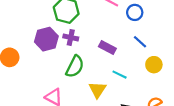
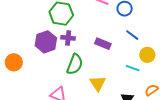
cyan line: (120, 75) -> (133, 68), moved

